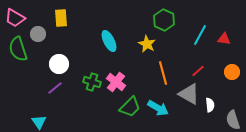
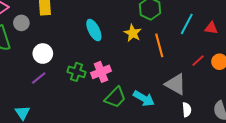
red line: (198, 71) -> (198, 61), moved
orange line: (163, 73) -> (159, 45), moved
pink cross: (116, 82) -> (101, 72), turned 30
white semicircle: (210, 105) -> (187, 110), moved

